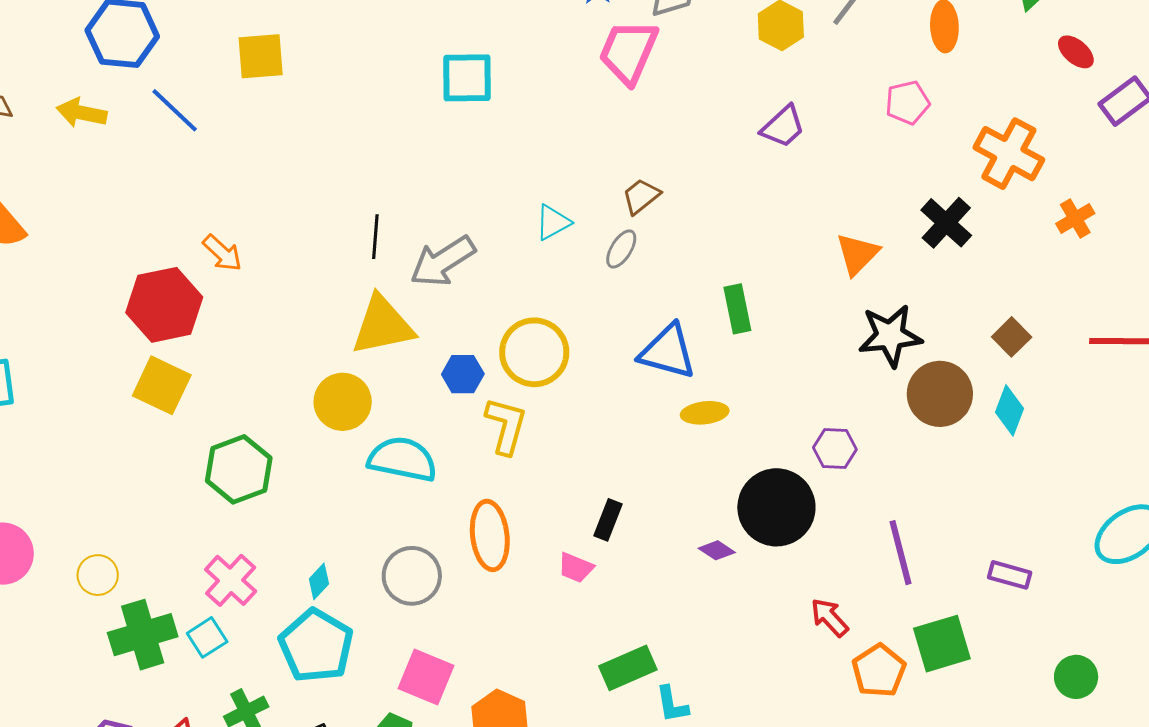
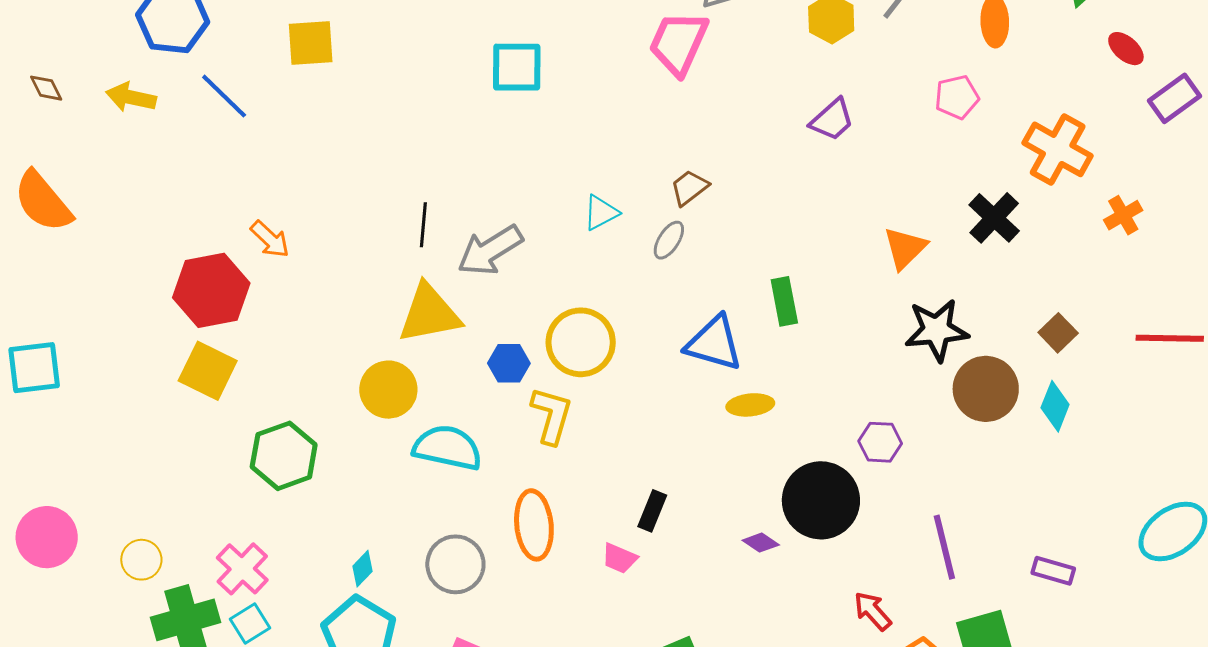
pink cross: (231, 580) -> (242, 569), moved

